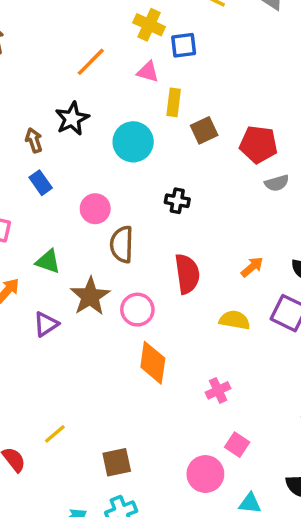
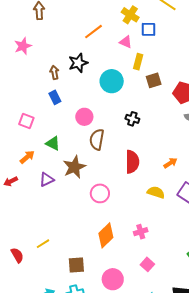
pink circle: (137, 310) -> (100, 193), moved
orange diamond: (153, 363) -> (106, 235), moved, turned 30
pink circle: (205, 474) -> (113, 279), moved

